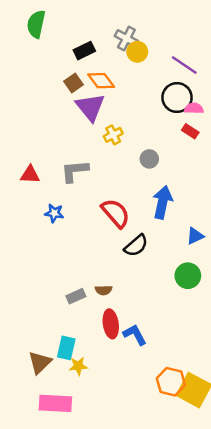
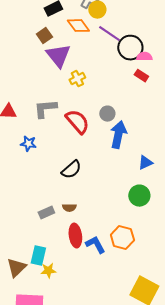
purple line: (184, 65) -> (109, 34), moved
orange diamond: (101, 81) -> (78, 26), moved
gray circle: (149, 159) -> (107, 114), moved
red semicircle: (116, 213) -> (77, 122), moved
black semicircle: (136, 246) -> (71, 170), moved
orange hexagon: (171, 382) -> (122, 238), moved

